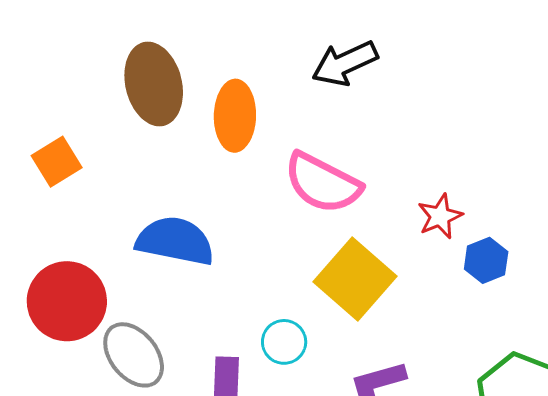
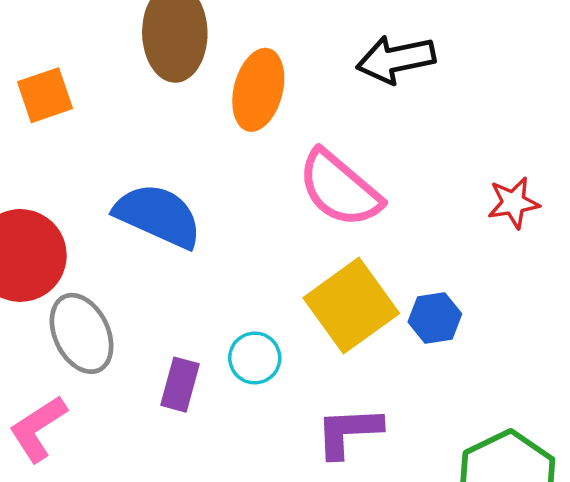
red star: (440, 216) -> (513, 203), moved
blue hexagon: (486, 260) -> (435, 318), moved

